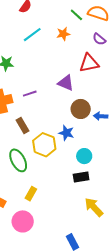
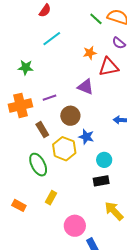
orange star: (63, 34) -> (90, 53), moved
brown circle: (81, 109) -> (70, 116), moved
pink circle: (23, 221) -> (75, 226), moved

